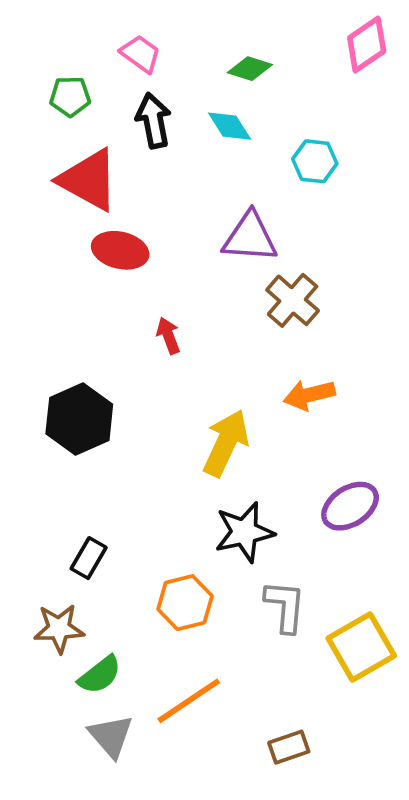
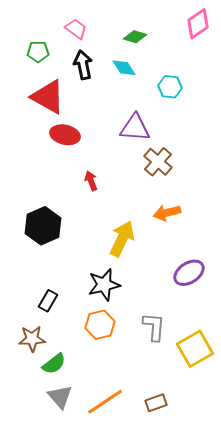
black star: (244, 532) -> (104, 285), moved
orange line: (189, 701) -> (105, 402), moved

